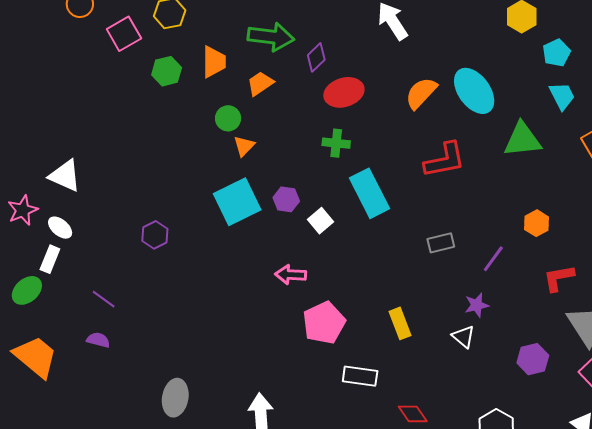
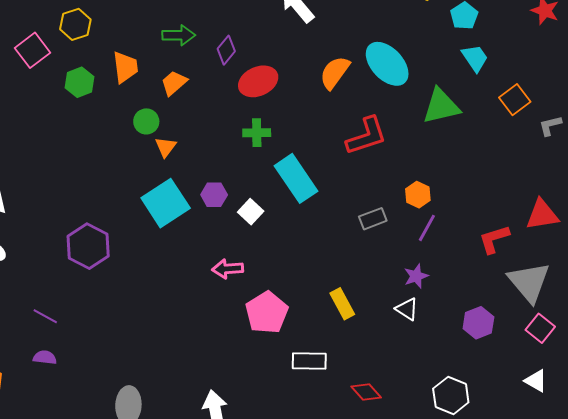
green arrow: (271, 37) -> (179, 35), size x0.7
orange hexagon: (537, 223) -> (418, 195), moved
purple hexagon: (155, 235) -> (88, 246), size x1.6

